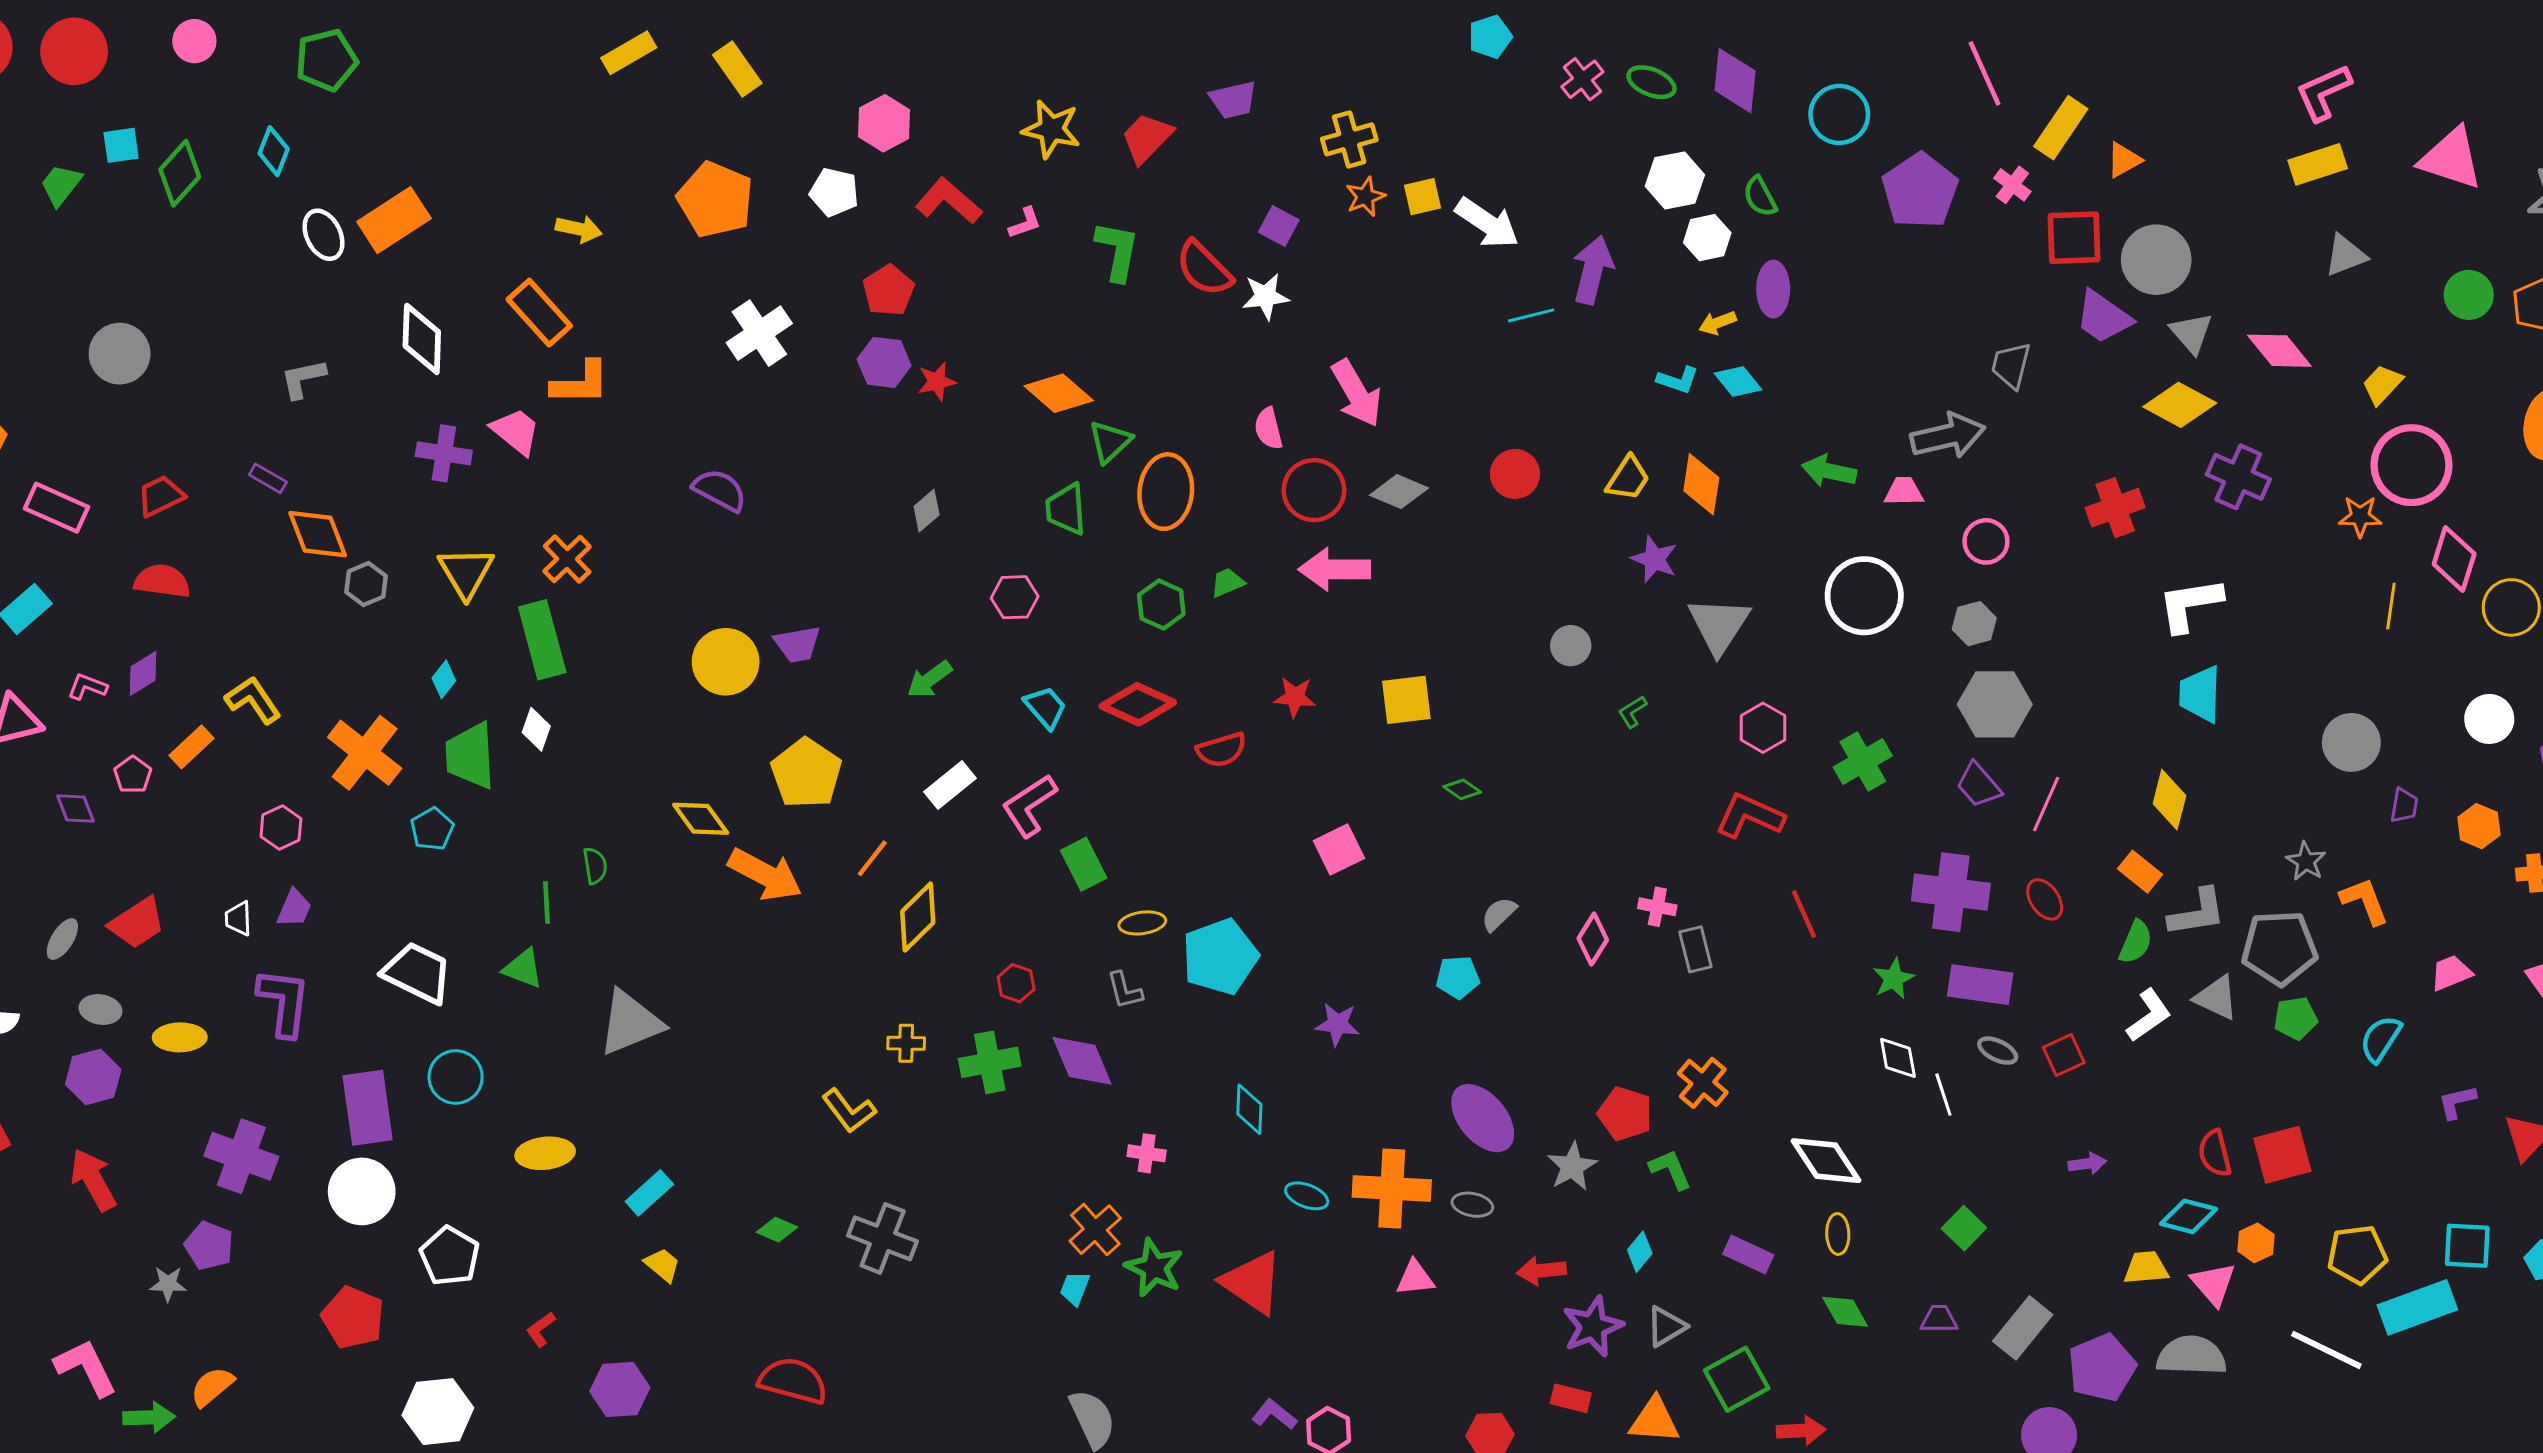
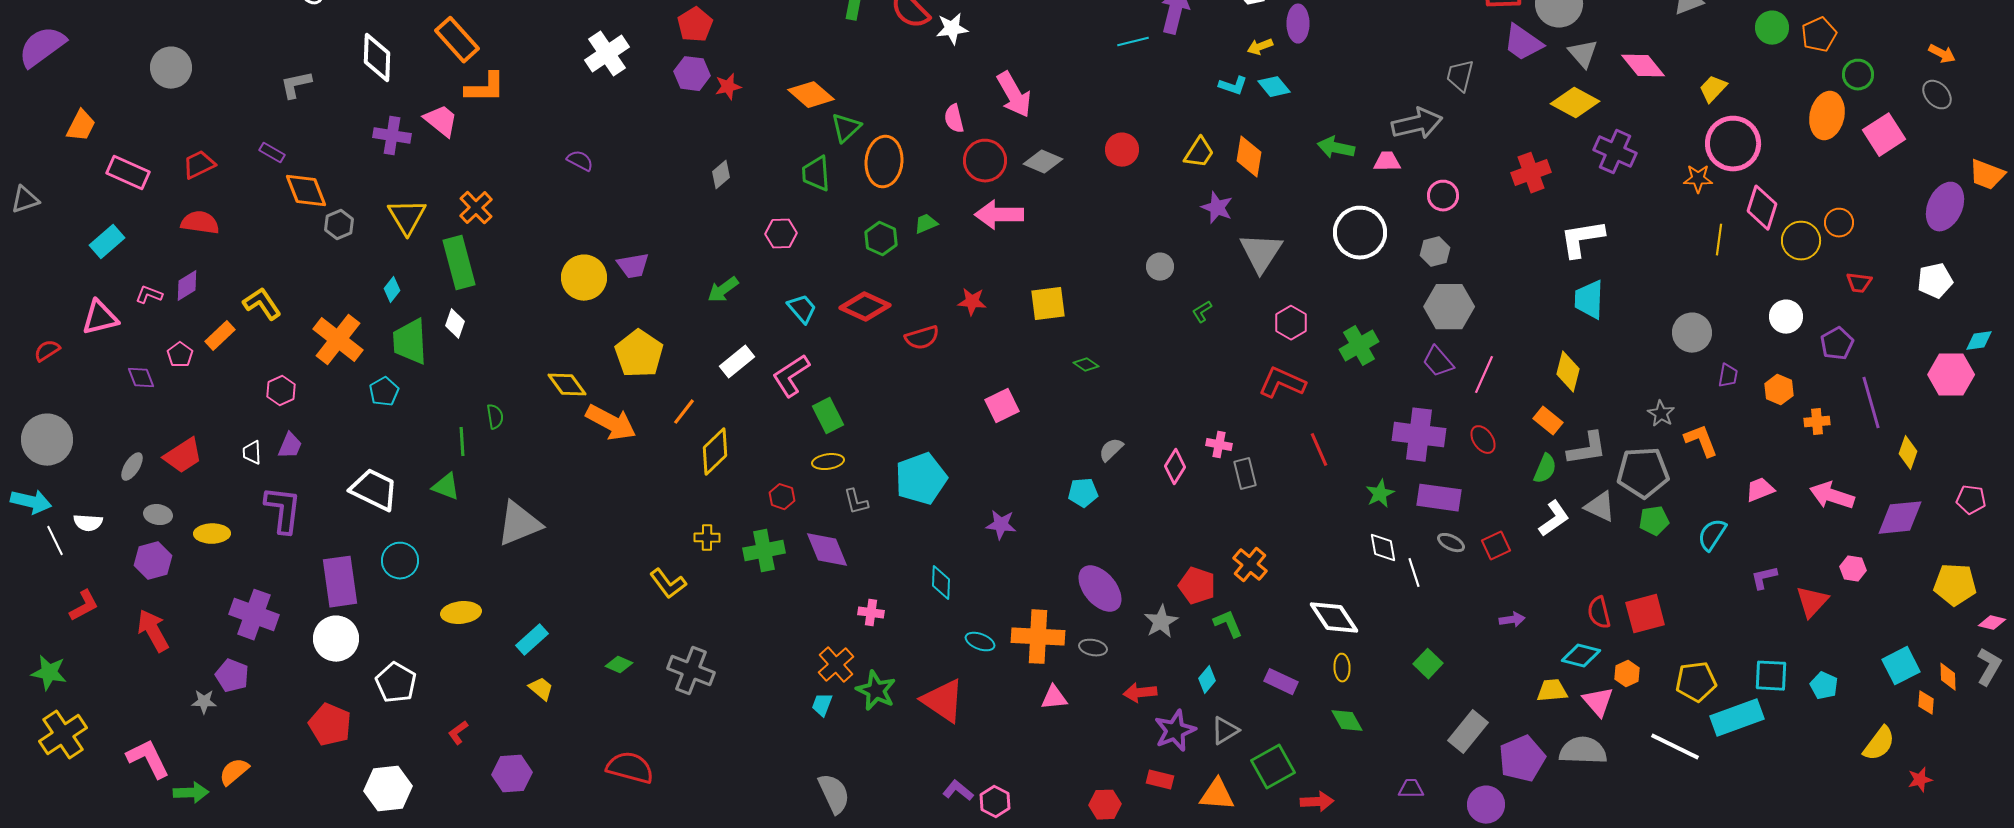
purple semicircle: (720, 490) -> (580, 161), size x0.7
yellow ellipse: (1142, 923) -> (828, 462), moved
purple trapezoid: (1939, 1319) -> (1411, 789), moved

